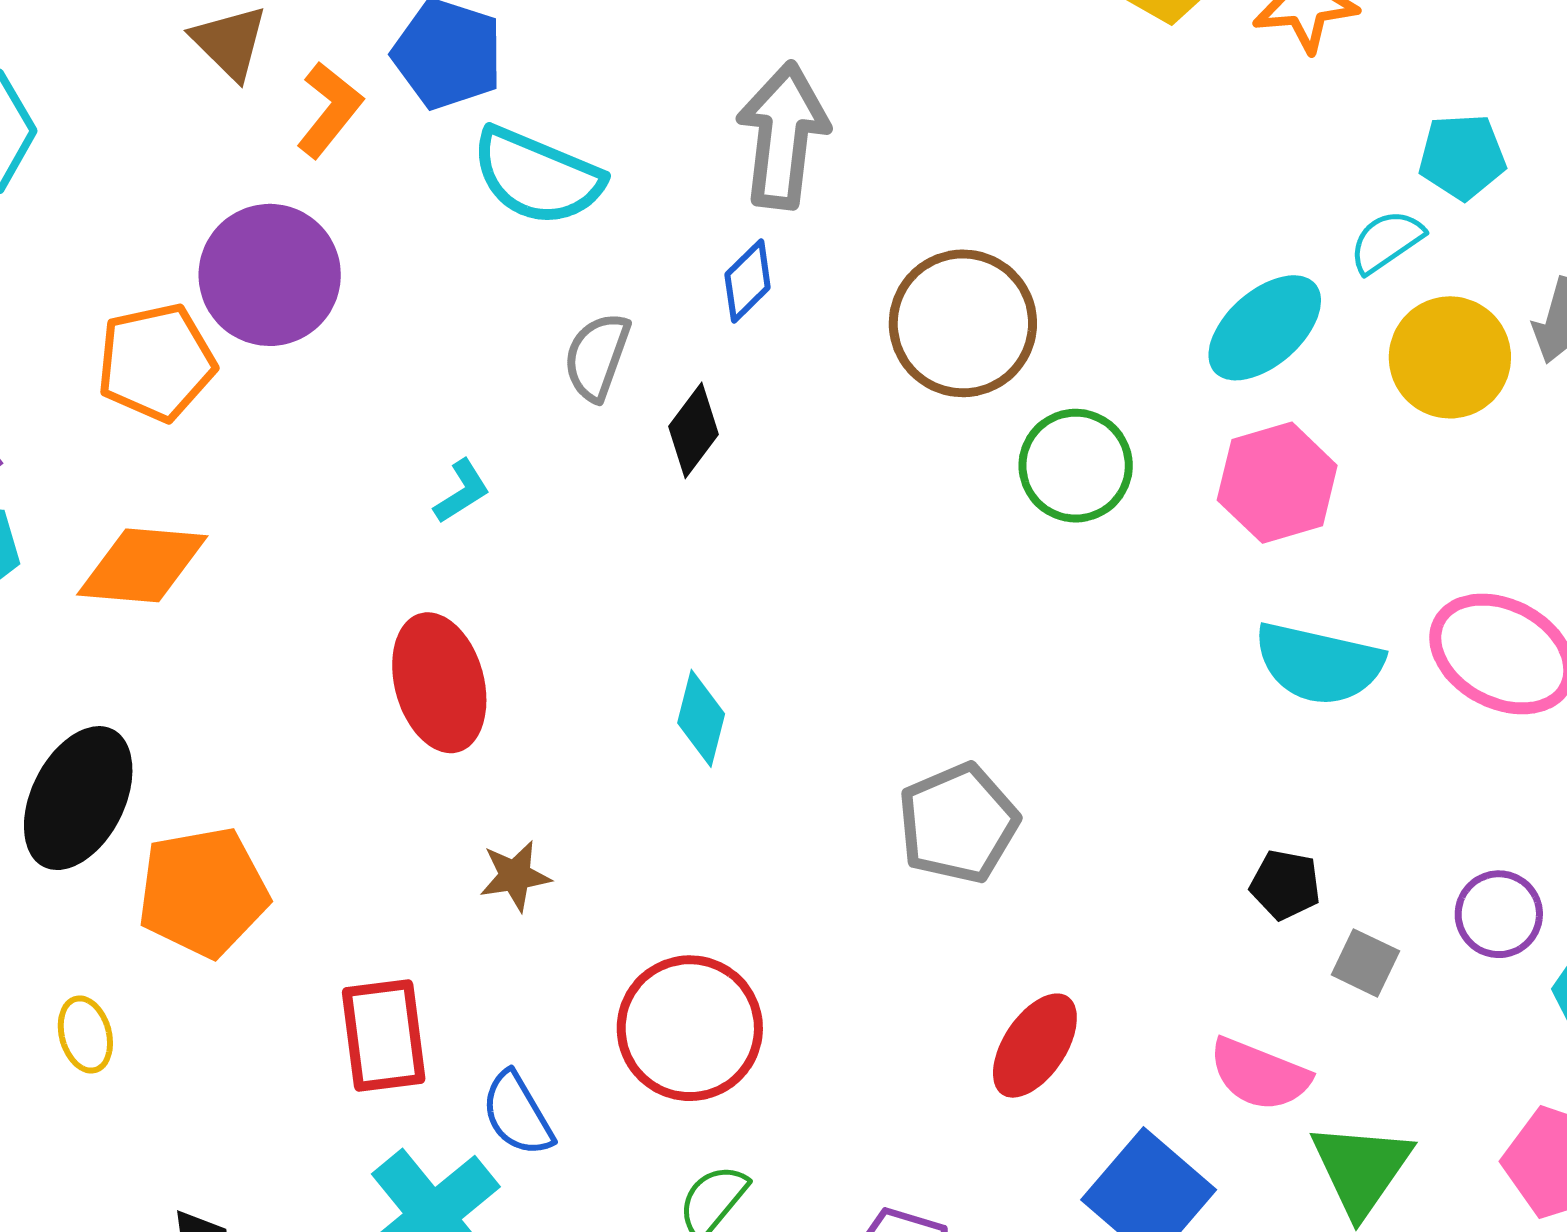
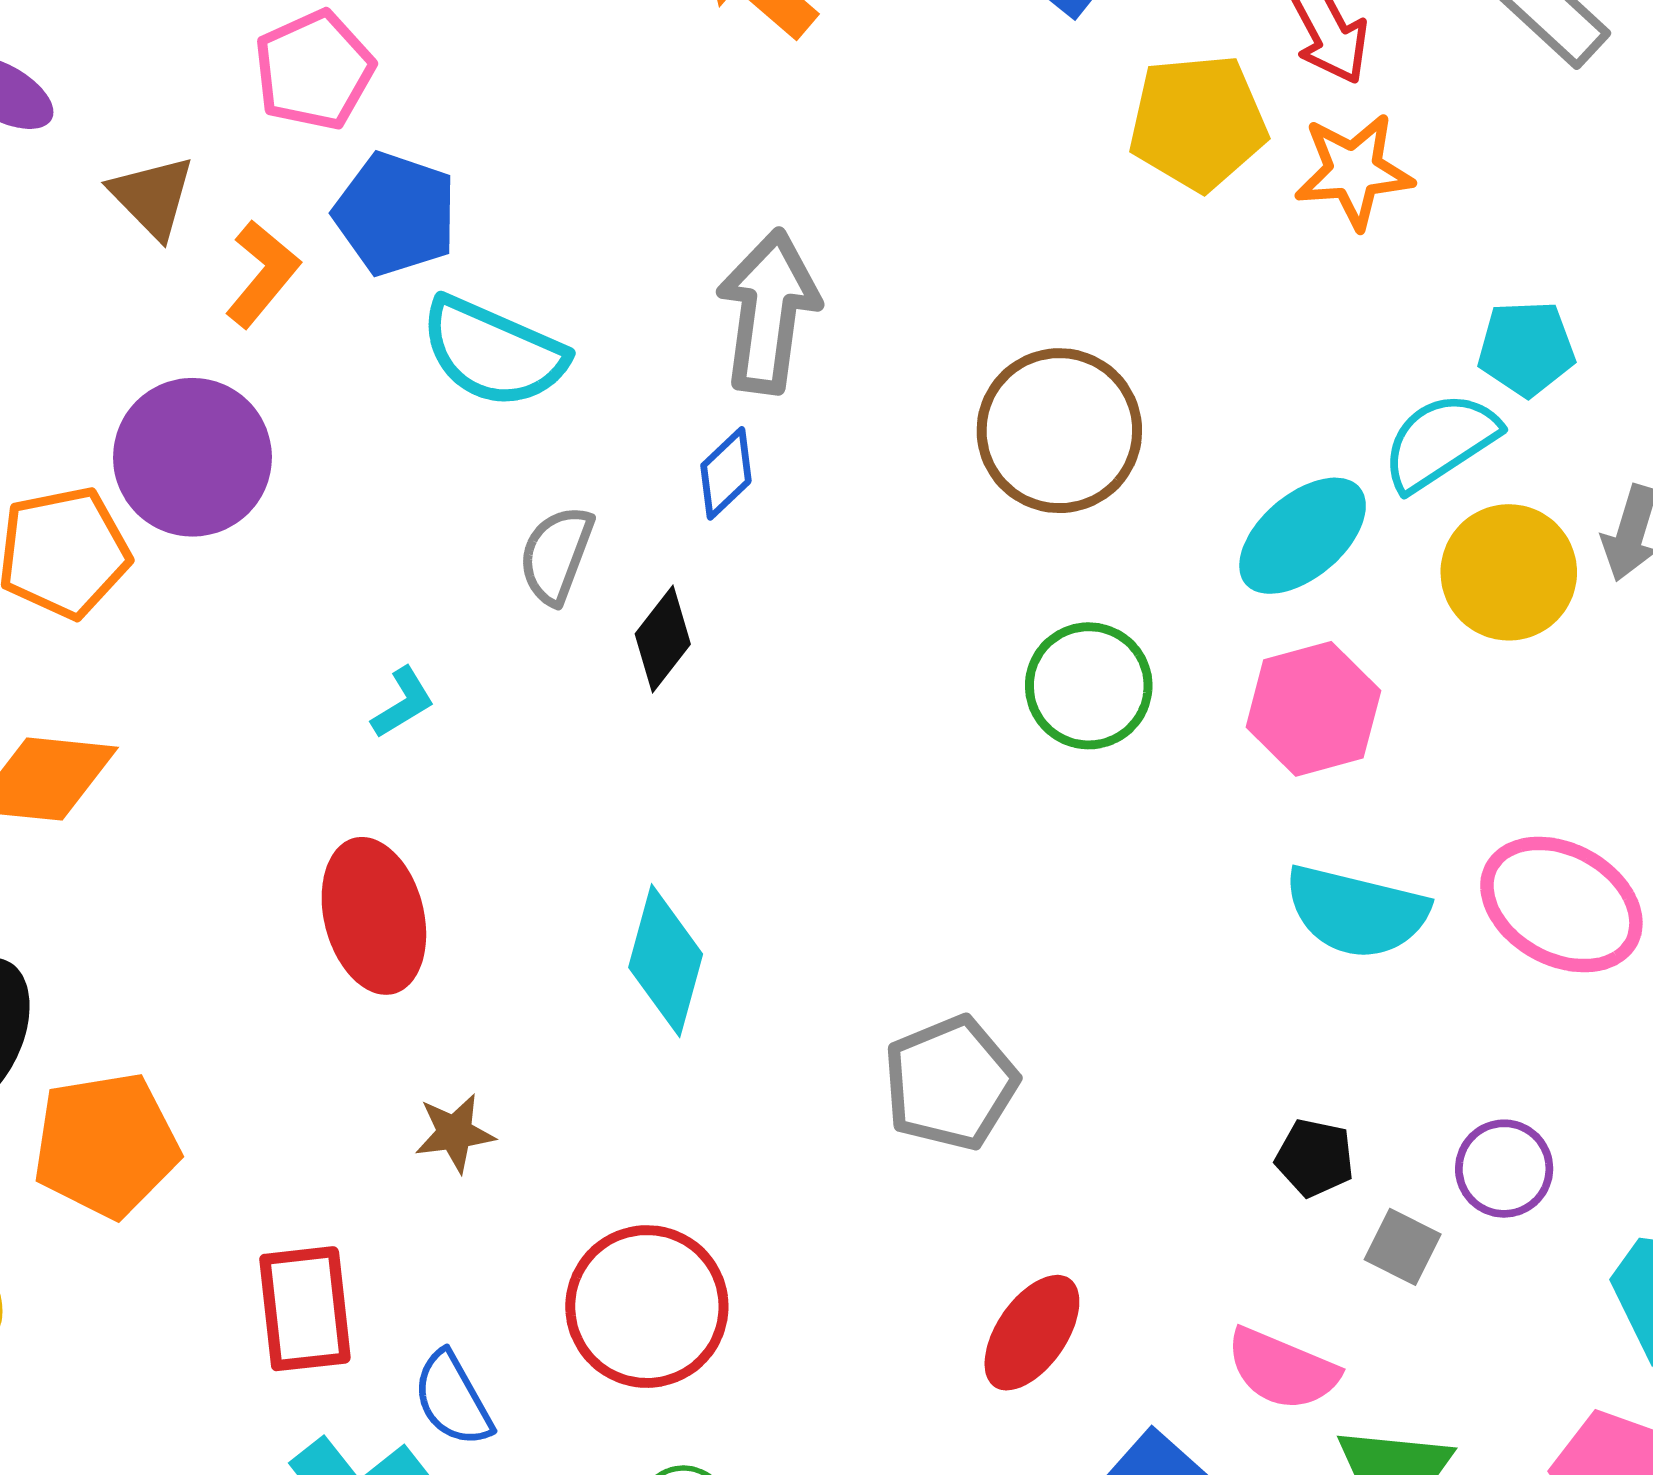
cyan semicircle: (1387, 241) -> (1440, 442), size x1.4
brown circle: (963, 323) -> (1059, 431), moved
cyan diamond: (701, 718) -> (666, 961), size x1.4
purple circle: (1499, 914) -> (1504, 1169), moved

